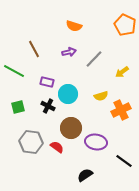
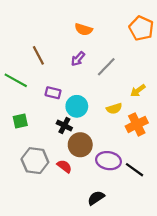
purple arrow: (69, 52) -> (78, 59), turned 144
yellow arrow: (122, 72) -> (138, 90), moved
black cross: (48, 106) -> (64, 126), moved
black line: (124, 161) -> (134, 170), moved

